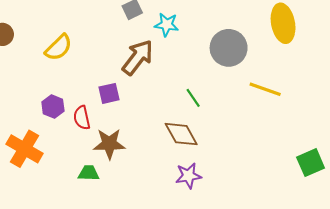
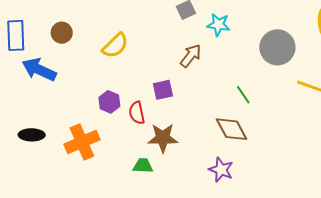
brown arrow: (138, 57) -> (191, 56), size x0.7
orange cross: (25, 149) -> (82, 142), turned 36
purple star: (188, 176) -> (221, 170), moved, turned 30

